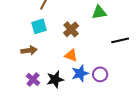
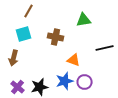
brown cross: (71, 29) -> (56, 37), turned -35
brown arrow: (29, 50) -> (14, 58), turned 112
orange triangle: (71, 55) -> (74, 60), moved

